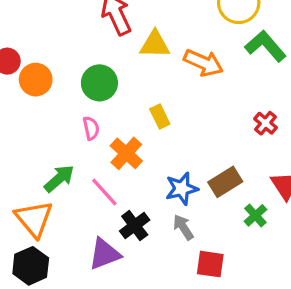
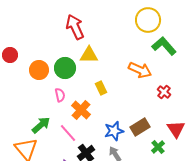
yellow triangle: (155, 44) -> (89, 55), moved
orange arrow: (203, 63) -> (140, 70), moved
orange circle: (36, 80) -> (39, 70), moved

